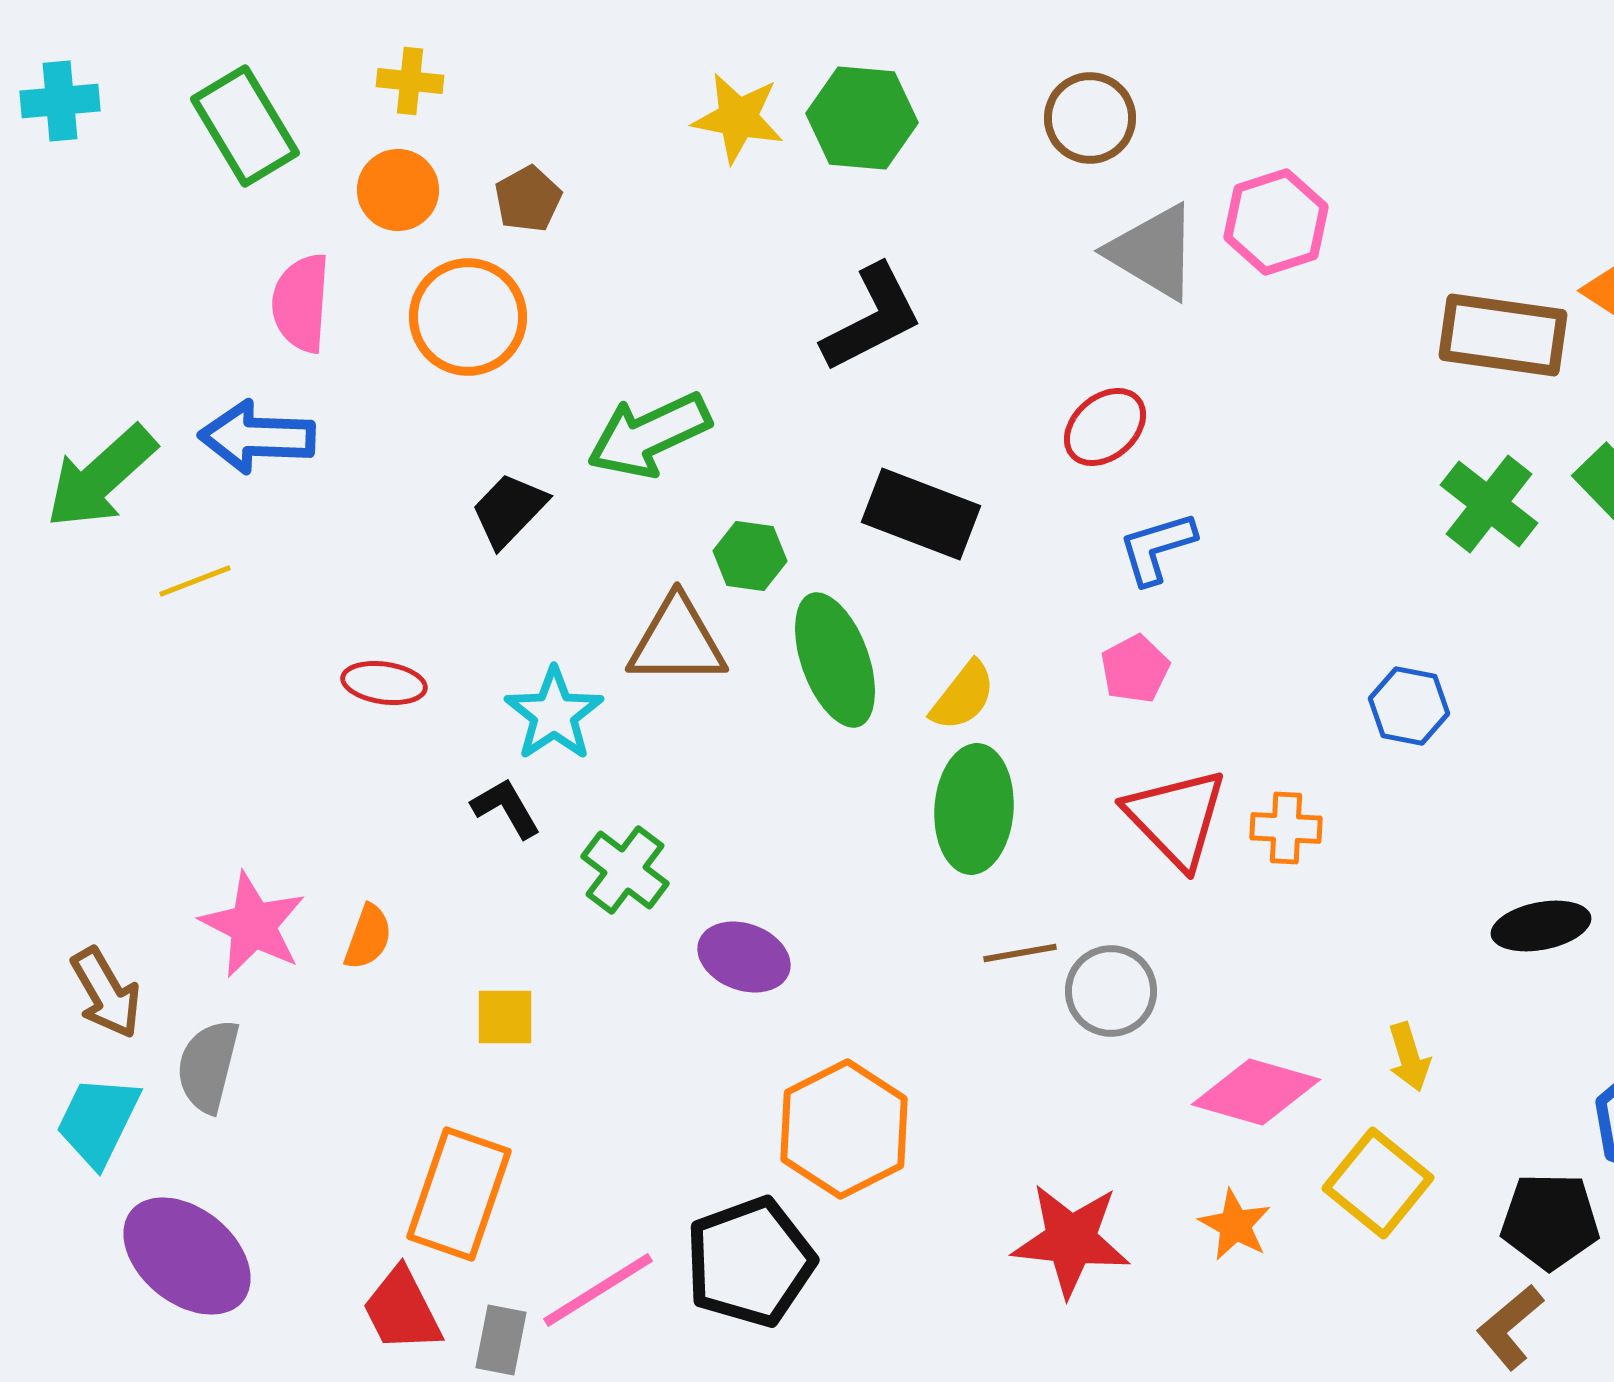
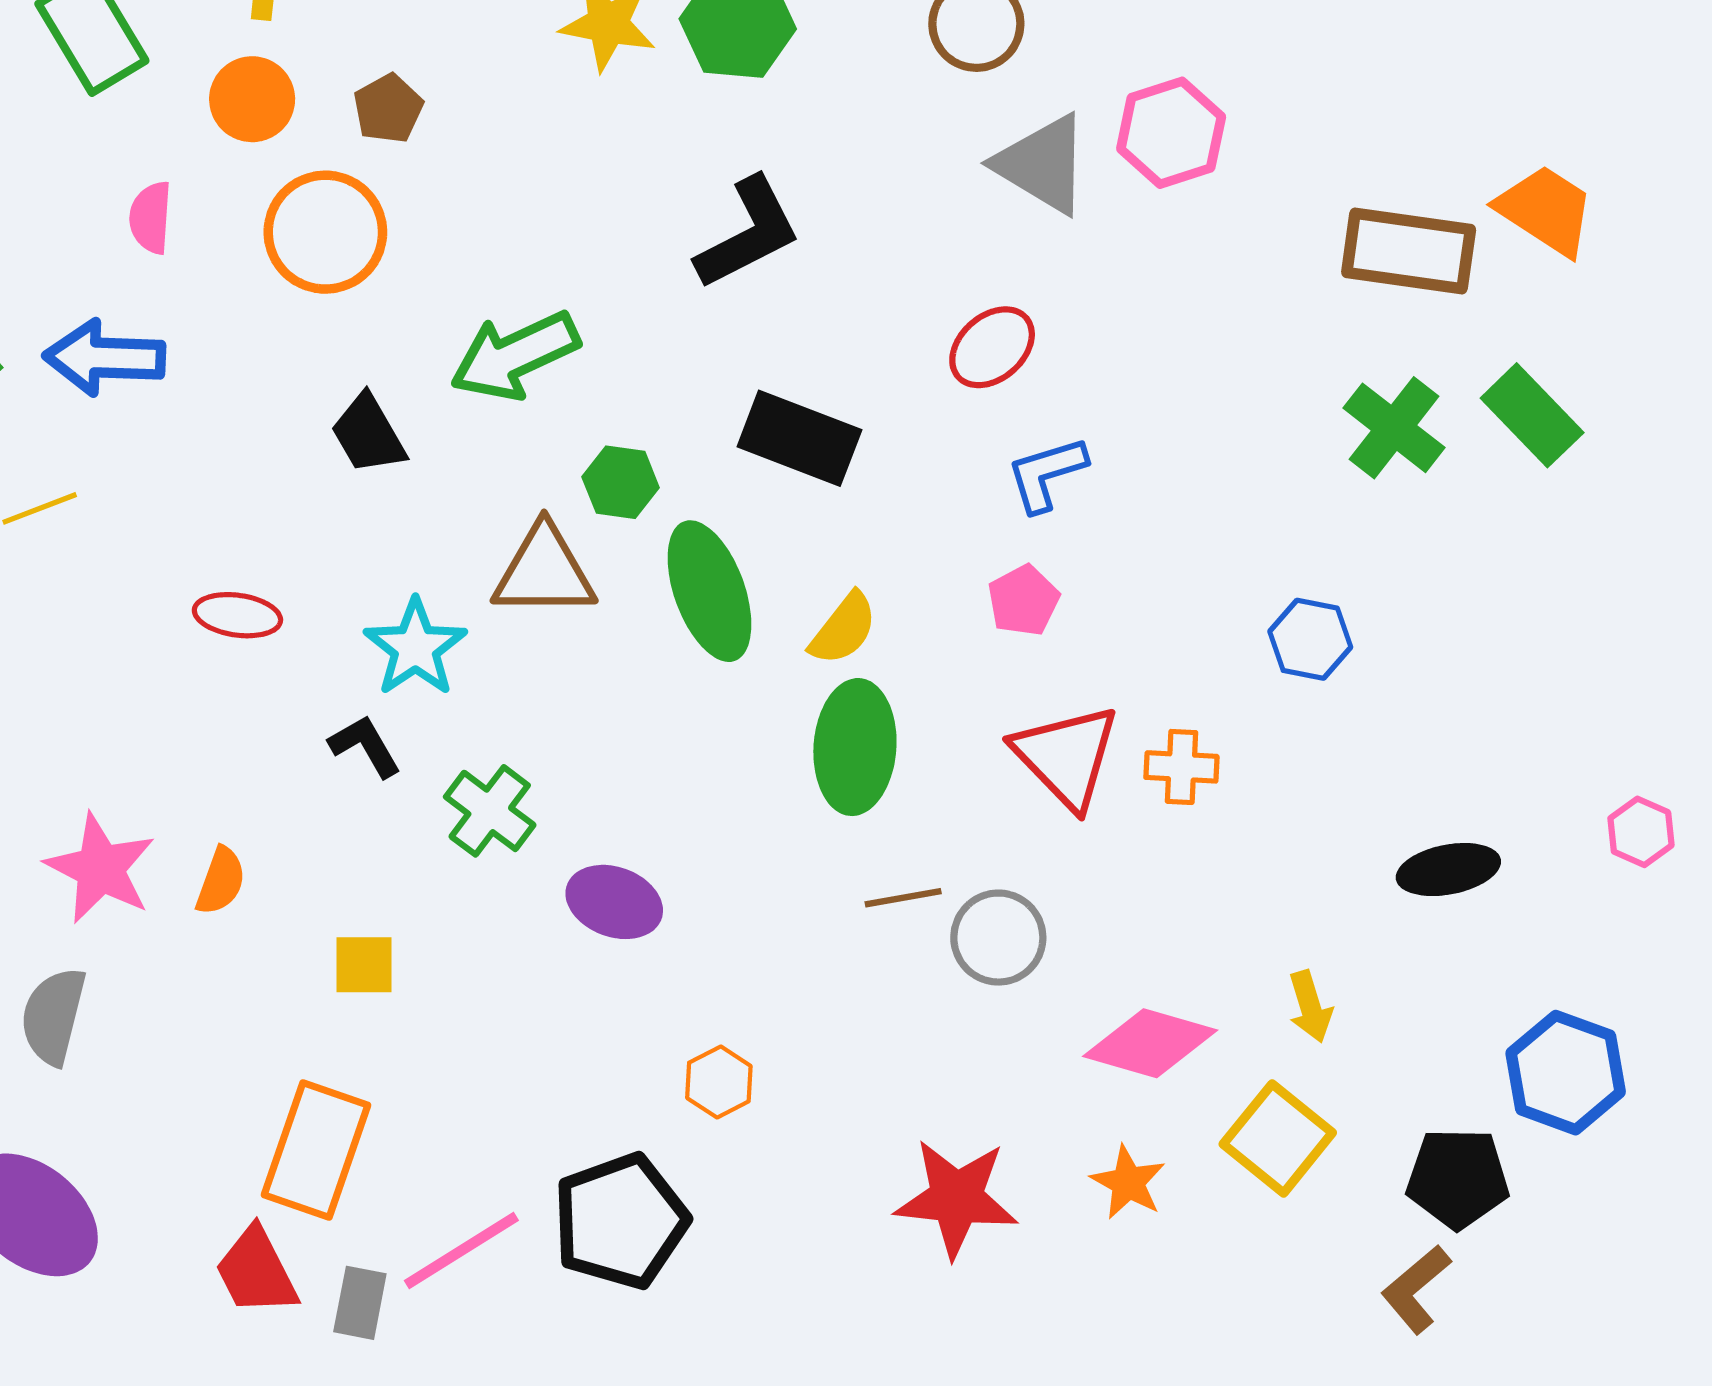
pink semicircle: (301, 303) -> (151, 217), size x0.7
black trapezoid: (509, 510) -> (368, 434), turned -74
orange hexagon: (844, 1129) -> (719, 1082), size x0.5

